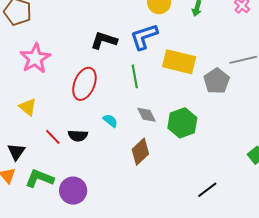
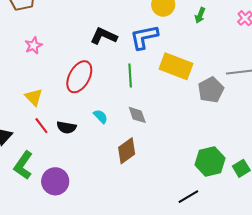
pink star: (35, 58) -> (34, 45), size x0.6
yellow triangle: (28, 107) -> (34, 97), moved
green hexagon: (182, 123) -> (210, 162), moved
green L-shape: (39, 178) -> (23, 165), turned -84

